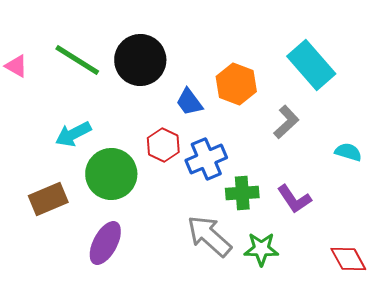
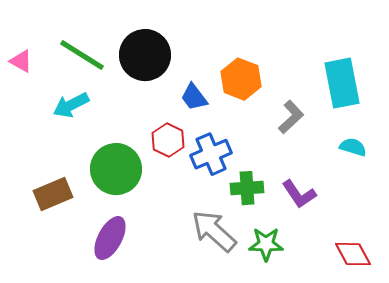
cyan rectangle: (311, 65) -> (342, 83), moved, turned 30
cyan arrow: (73, 134) -> (71, 105), moved

